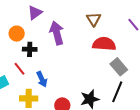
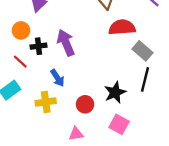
purple arrow: (57, 33) -> (66, 43), moved
red line: (19, 69) -> (20, 62), moved

